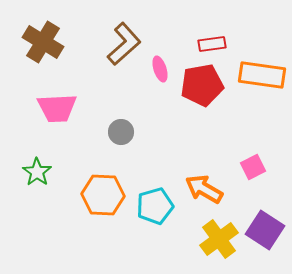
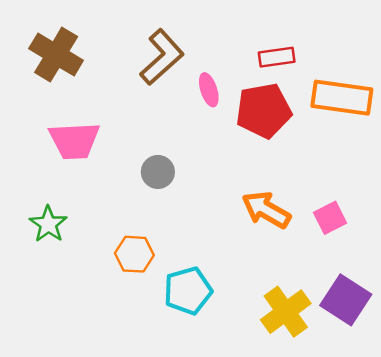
orange arrow: (204, 189) -> (266, 210), moved
orange hexagon: (103, 195) -> (134, 254), size x0.7
cyan pentagon: (155, 206) -> (188, 291), moved

